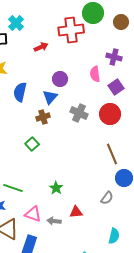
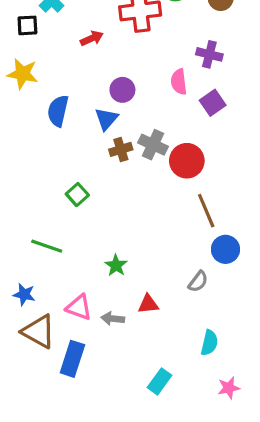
red circle: (110, 114) -> (187, 161), moved
brown cross: (43, 117) -> (121, 149), moved
green line: (13, 188) -> (47, 246), moved

